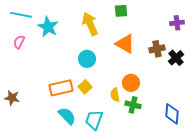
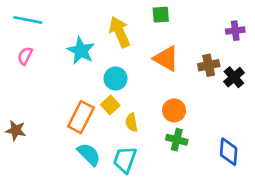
cyan star: (48, 27) -> (81, 51), moved
yellow square: (85, 87) -> (110, 105), moved
orange rectangle: (61, 88) -> (81, 117), turned -50
yellow semicircle: (115, 95) -> (131, 122), moved

